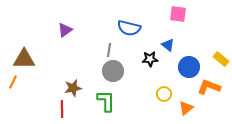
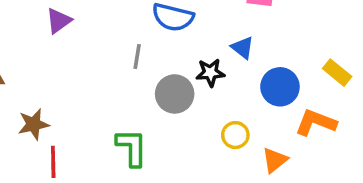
gray circle: (113, 71) -> (175, 94), moved
brown star: (73, 88) -> (34, 124), moved

